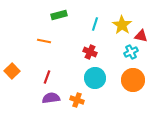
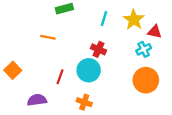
red line: (47, 77) -> (60, 77), moved
cyan circle: (95, 78) -> (89, 70), moved
purple semicircle: (51, 98) -> (37, 100), moved

